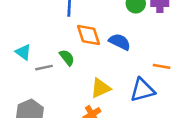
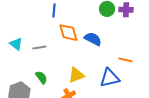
green semicircle: (67, 58) -> (41, 77), moved
gray line: (44, 68) -> (39, 47), moved

